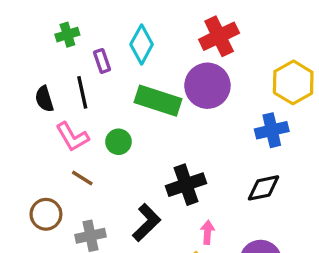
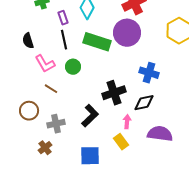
black line: (82, 92) -> (64, 40), moved
blue cross: (272, 130) -> (149, 73), moved, turned 30
black diamond: (264, 188) -> (144, 103), moved

